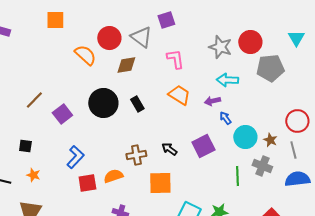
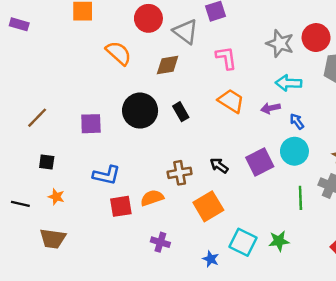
red circle: (109, 38) -> (148, 18), moved
brown line: (34, 100) -> (37, 118), moved
purple square: (62, 114) -> (91, 124), turned 36
blue arrow: (225, 118) -> (297, 121), moved
cyan circle: (245, 137) -> (294, 151), moved
blue L-shape: (75, 157) -> (107, 175), turned 60
orange square: (160, 183) -> (208, 206), turned -30

